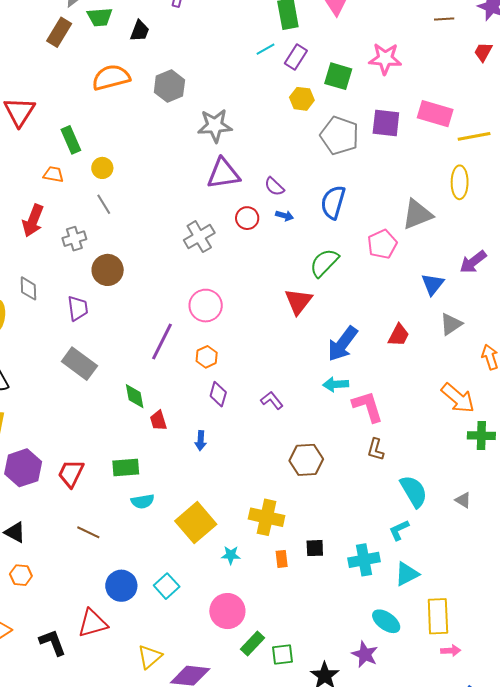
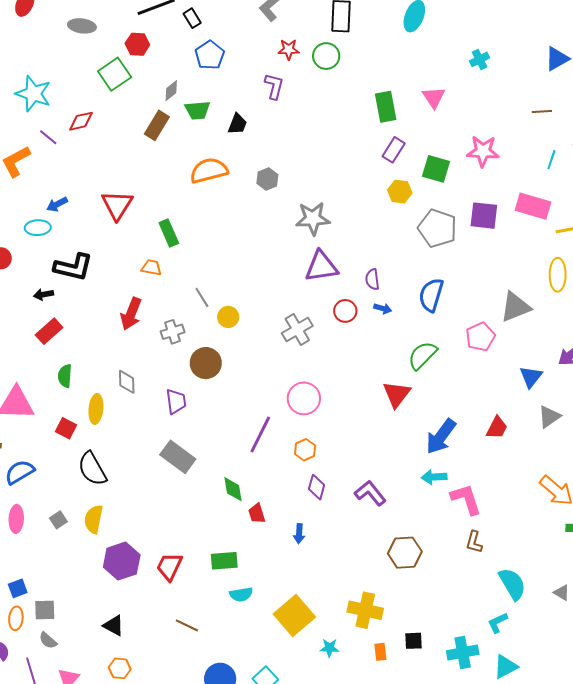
cyan line: (265, 49) -> (551, 160), moved, turned -42
gray hexagon: (169, 86) -> (267, 179), size x0.7
yellow circle: (102, 168) -> (228, 317), moved
purple semicircle: (274, 187) -> (372, 279), turned 40
purple L-shape: (272, 400) -> (370, 493), size x1.4

